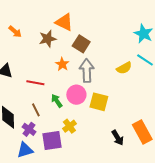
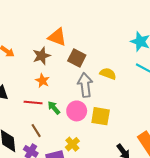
orange star: (62, 64) -> (42, 81), moved
yellow semicircle: (124, 68) -> (108, 74), moved, turned -126
green arrow: (57, 101) -> (54, 108), moved

